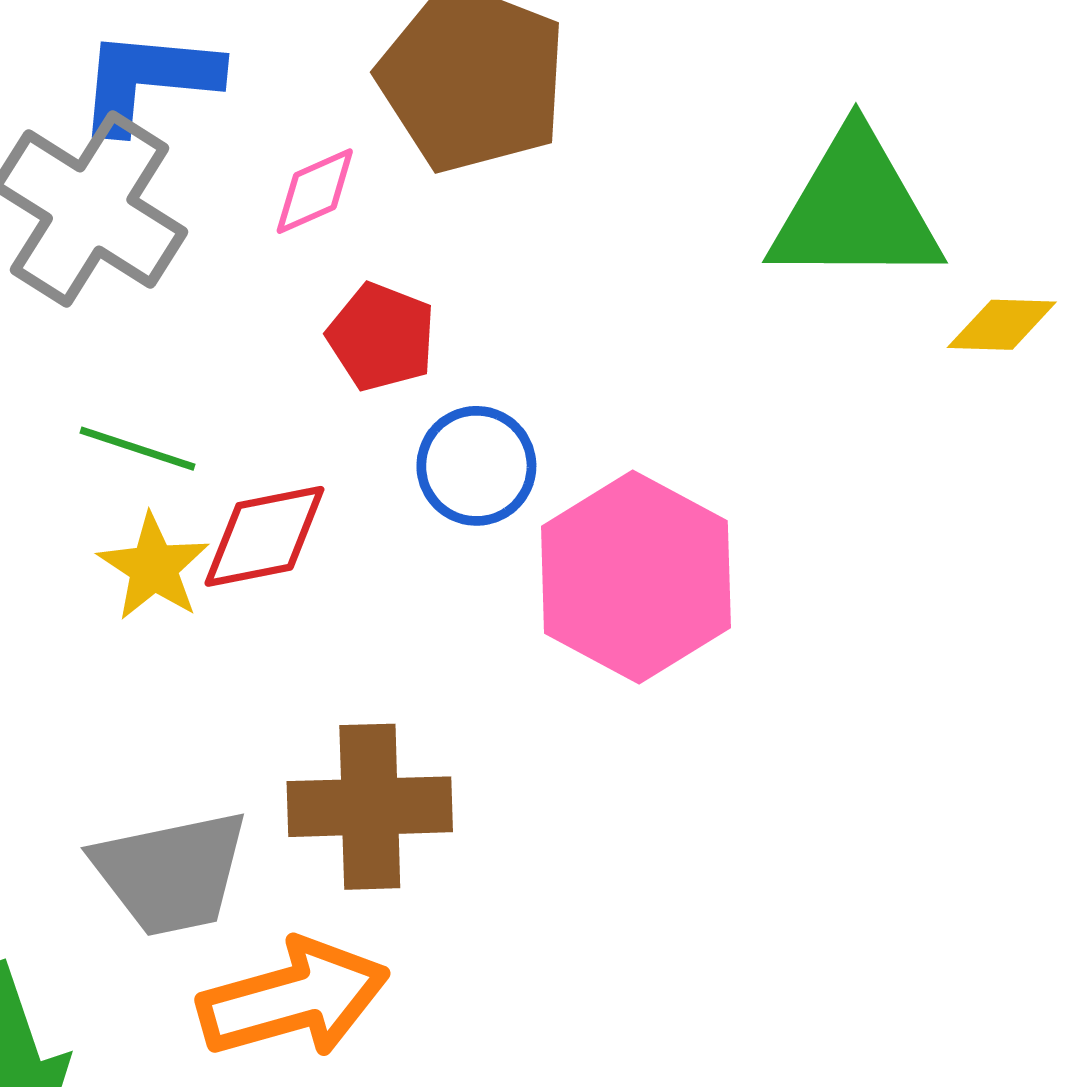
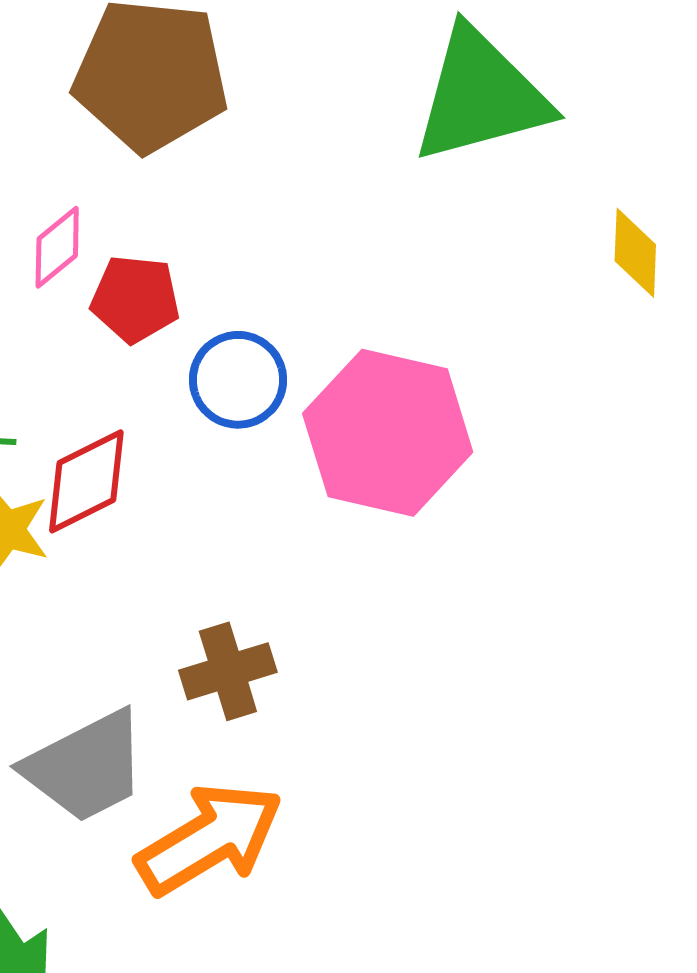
pink diamond: (315, 191) -> (57, 247), moved
yellow diamond: (1002, 325) -> (635, 253), moved, turned -74
brown cross: (370, 807) -> (228, 671), size x0.7

